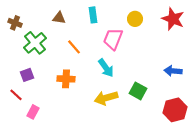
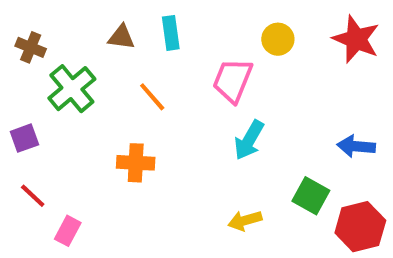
cyan rectangle: (93, 15) -> (171, 33), moved
cyan arrow: (106, 68) -> (249, 140), moved, turned 66
purple square: (27, 75) -> (24, 138), moved
green square: (138, 91) -> (311, 196), moved
yellow arrow: (106, 98) -> (245, 220), moved, size x0.7

